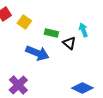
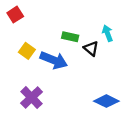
yellow square: (24, 22) -> (27, 51), moved

